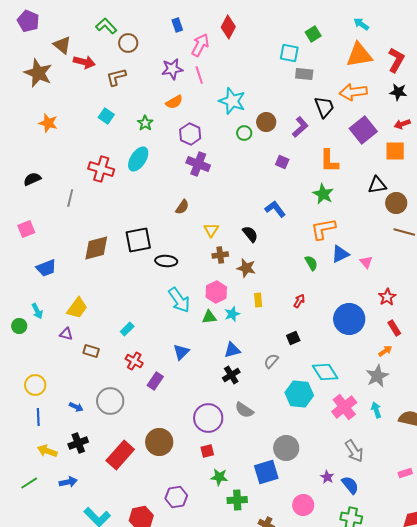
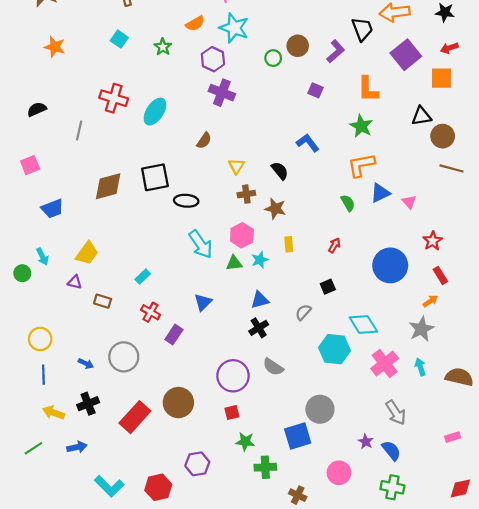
cyan star: (232, 101) -> (234, 28), moved
cyan ellipse: (138, 159) -> (155, 112), moved

